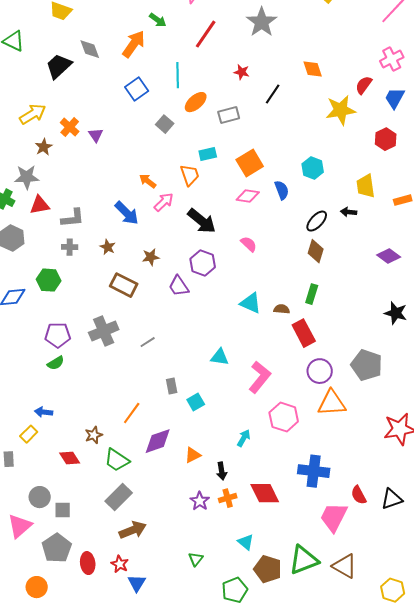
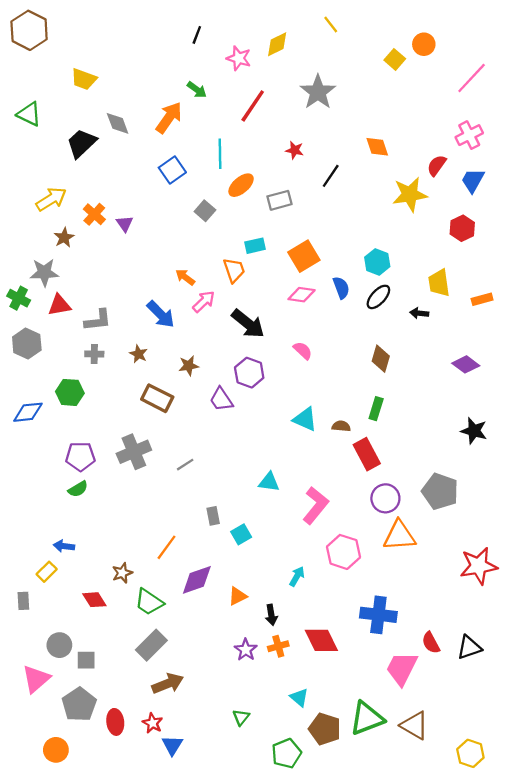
black ellipse: (317, 221) -> (378, 297), moved

